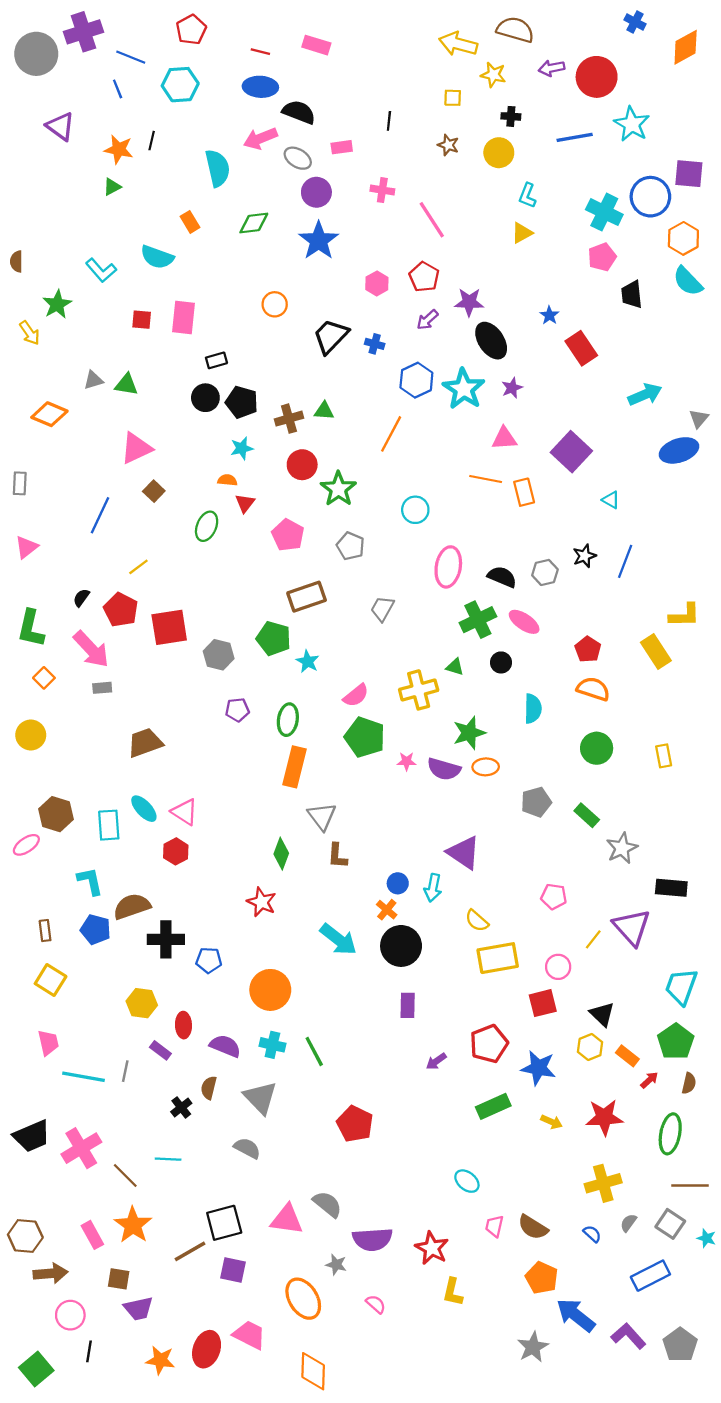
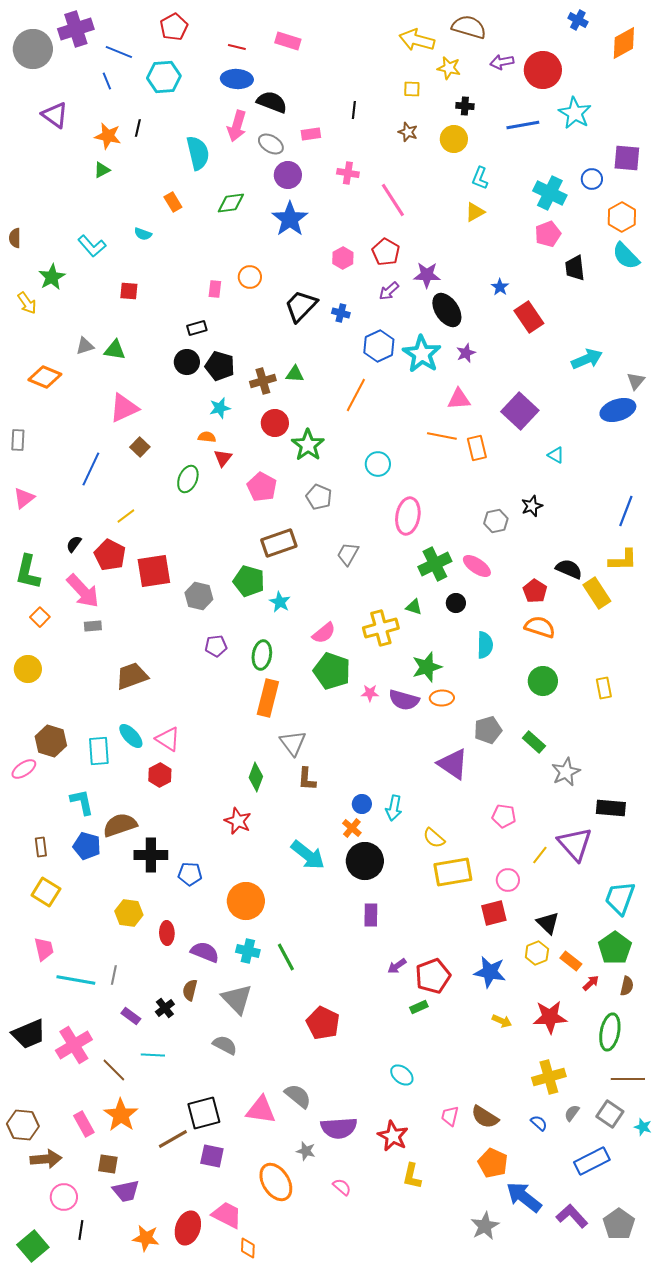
pink arrow: (260, 138) -> (237, 126), turned -52
blue circle: (650, 197) -> (592, 179), size x0.6
cyan semicircle: (157, 257) -> (143, 234), size x0.6
pink rectangle: (183, 318) -> (215, 289), moved, size x0.6
blue line: (625, 561) -> (626, 511), moved
black semicircle: (502, 577) -> (569, 569), moved
purple triangle: (464, 853) -> (453, 764), moved
red pentagon: (489, 1044) -> (433, 976), moved
purple rectangle: (160, 1050) -> (131, 1016), moved
green rectangle: (493, 1106) -> (419, 1007), moved, size x0.6
cyan ellipse: (467, 1181) -> (402, 1075), moved
orange diamond: (313, 1371) -> (248, 1248), moved, size x0.6

